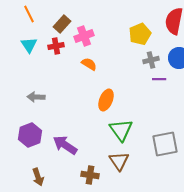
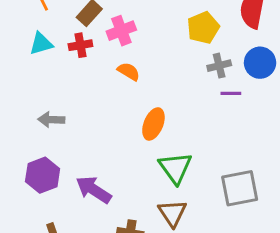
cyan triangle: (29, 45) -> (41, 44), turned 48

